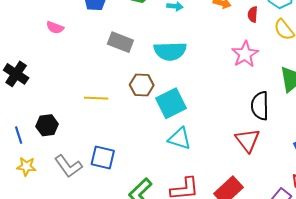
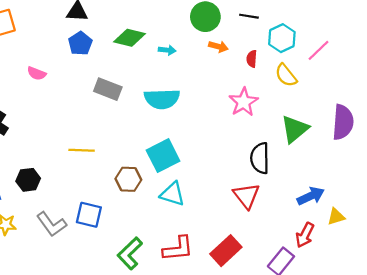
brown hexagon: (142, 85) -> (128, 179), moved

